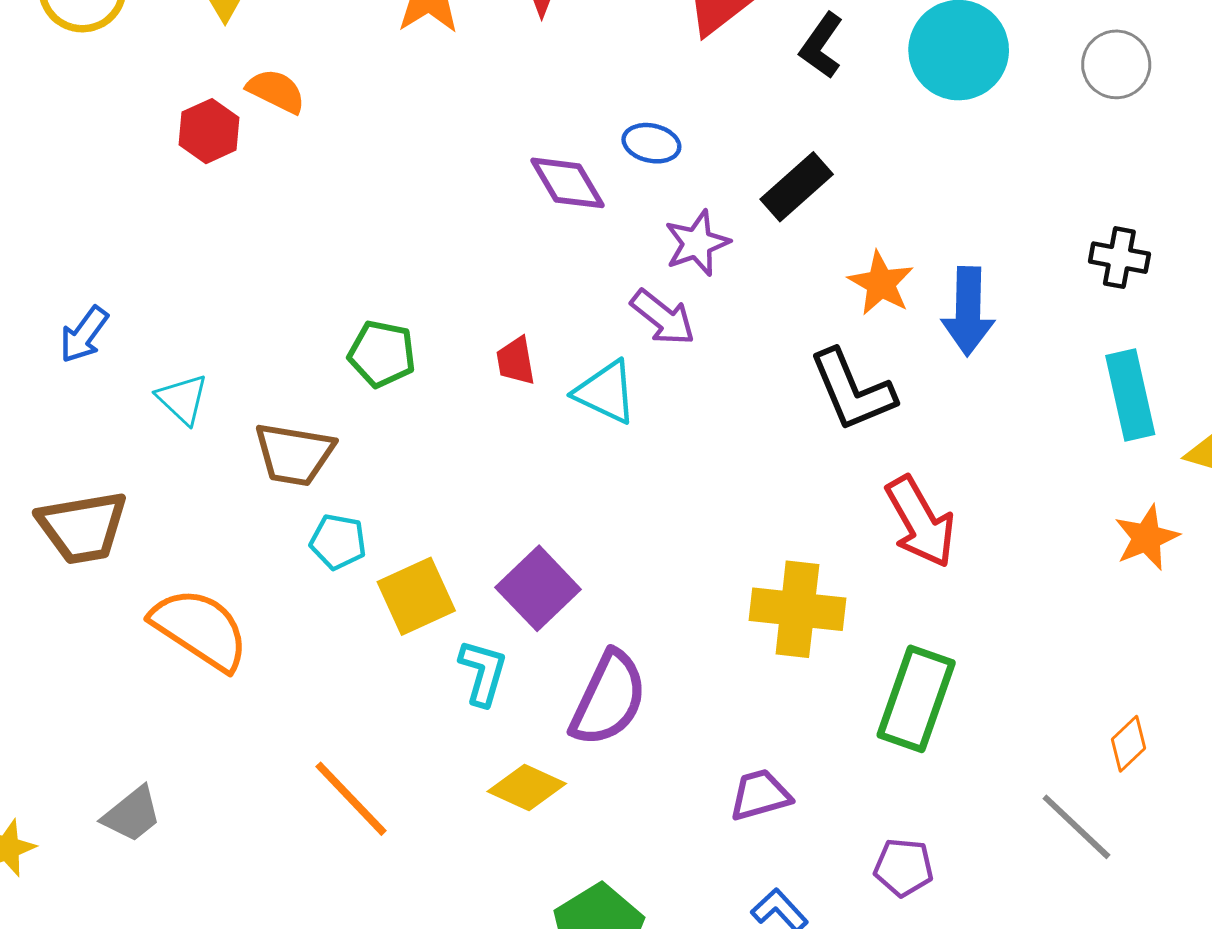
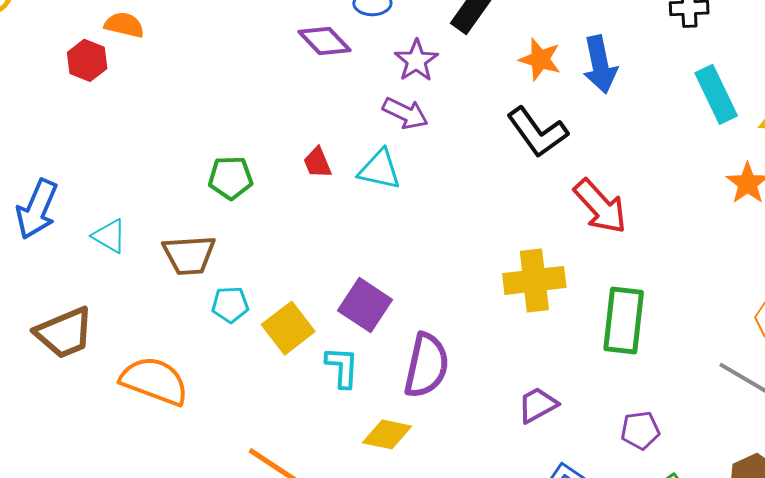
blue arrow: (84, 335) -> (37, 209), size x1.5

